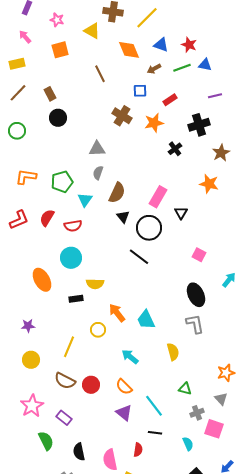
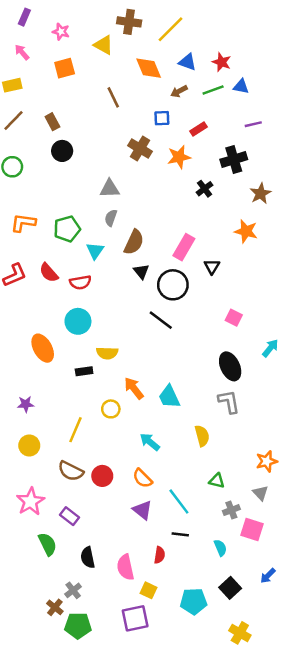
red semicircle: (47, 218) -> (49, 273), turned -72

